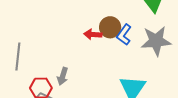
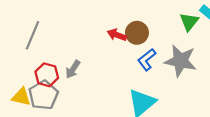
blue L-shape: (124, 35) -> (147, 60), moved

